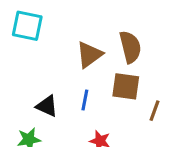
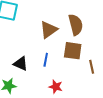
brown line: (155, 111) -> (92, 67), turned -32

